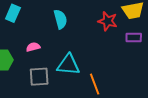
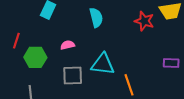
purple rectangle: (134, 37) -> (171, 63), moved

